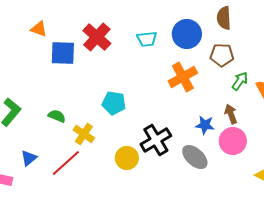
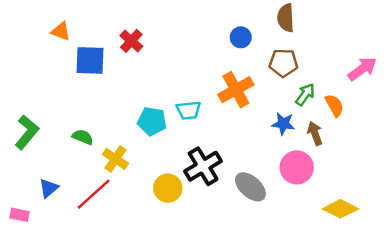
blue circle: (187, 34) -> (241, 37), size x0.6
red cross: (97, 37) -> (131, 41), size x0.7
cyan trapezoid: (147, 39) -> (188, 110), moved
brown arrow: (231, 114) -> (315, 133), moved
blue star: (205, 125) -> (283, 124), moved

